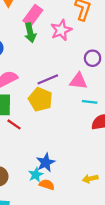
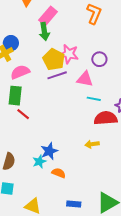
pink star: (61, 30) -> (69, 54), moved, turned 30
yellow pentagon: (40, 99) -> (54, 60), moved
yellow arrow: (90, 179) -> (92, 144), moved
orange semicircle: (47, 185) -> (59, 173), moved

